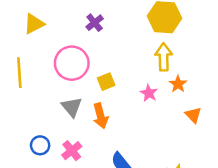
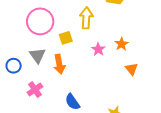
yellow arrow: (164, 57) -> (86, 18), moved
blue circle: (40, 145) -> (14, 66), moved

